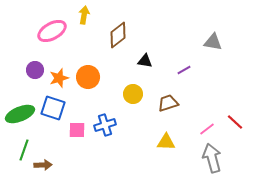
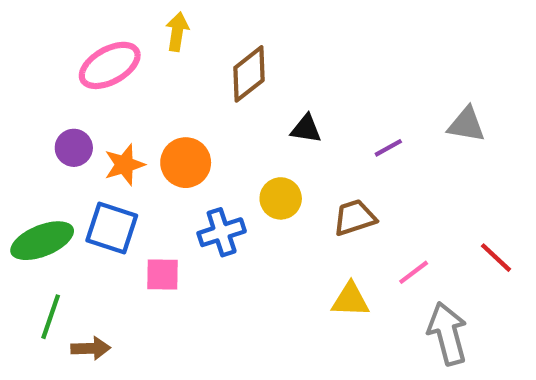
gray triangle: (213, 42) -> (466, 125), moved
blue cross: (105, 125) -> (222, 232), moved
pink line: (207, 129) -> (414, 272), moved

